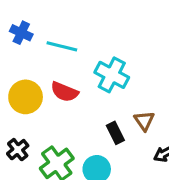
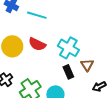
cyan cross: (112, 75) -> (68, 48), moved

